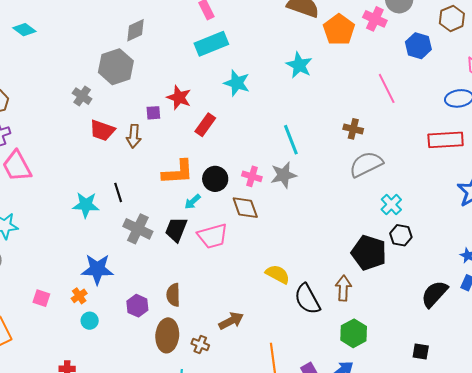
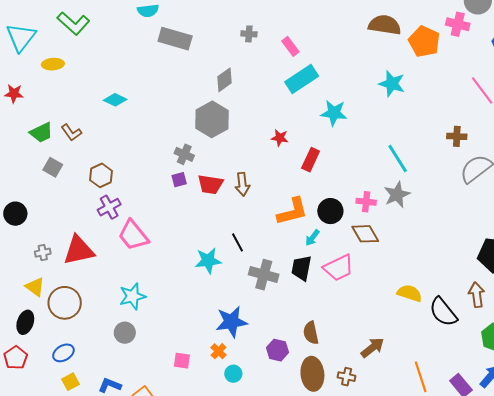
red star: (179, 98) -> (280, 138), size x0.7
purple square: (153, 113) -> (179, 180), moved

